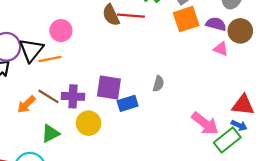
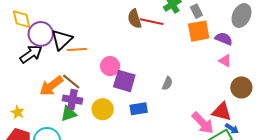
pink circle: (61, 31) -> (110, 66), moved
brown circle: (240, 31) -> (241, 87), moved
purple cross: (73, 96) -> (73, 100), moved
blue rectangle: (128, 103) -> (139, 109), moved
orange arrow: (26, 104) -> (51, 86), size x1.4
red triangle: (243, 105) -> (222, 112), moved

